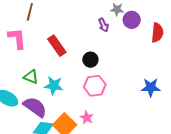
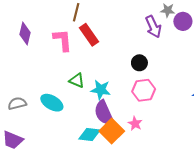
purple arrow: (103, 25) -> (153, 27), size x1.5
red rectangle: (57, 46) -> (89, 35), moved
purple semicircle: (35, 107) -> (104, 113), moved, turned -150

